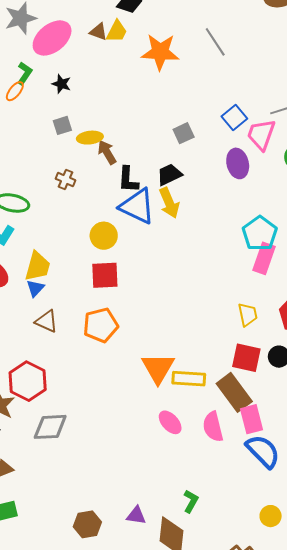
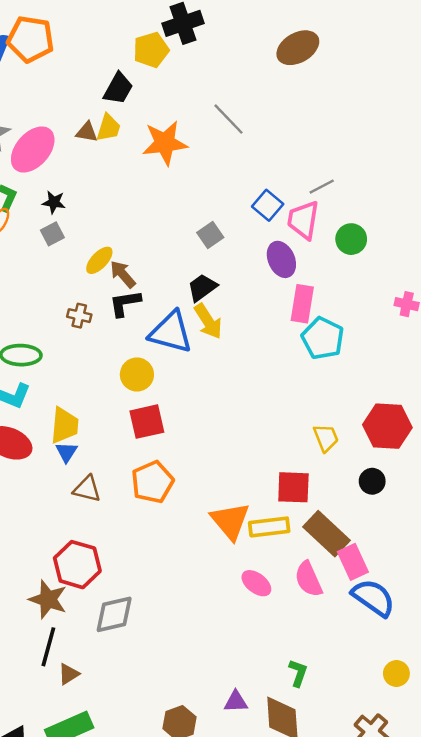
gray square: (62, 125) -> (52, 234), moved
yellow ellipse: (90, 138) -> (99, 260), turned -30
black L-shape: (128, 180) -> (125, 303), moved, turned 88
pink rectangle: (264, 258) -> (302, 304), moved
red square: (246, 358) -> (293, 487), moved

